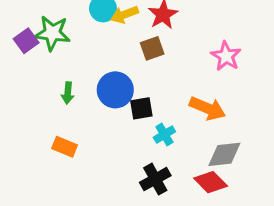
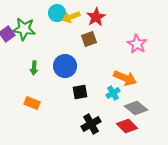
black square: (141, 108) -> (80, 92), moved
cyan cross: (164, 134) -> (113, 93), moved
gray diamond: (224, 154) -> (136, 108), turned 45

